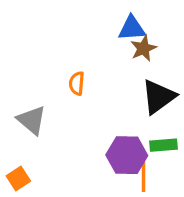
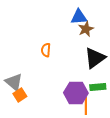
gray triangle: (32, 120) -> (14, 82), moved
orange square: (18, 179) -> (20, 95), moved

